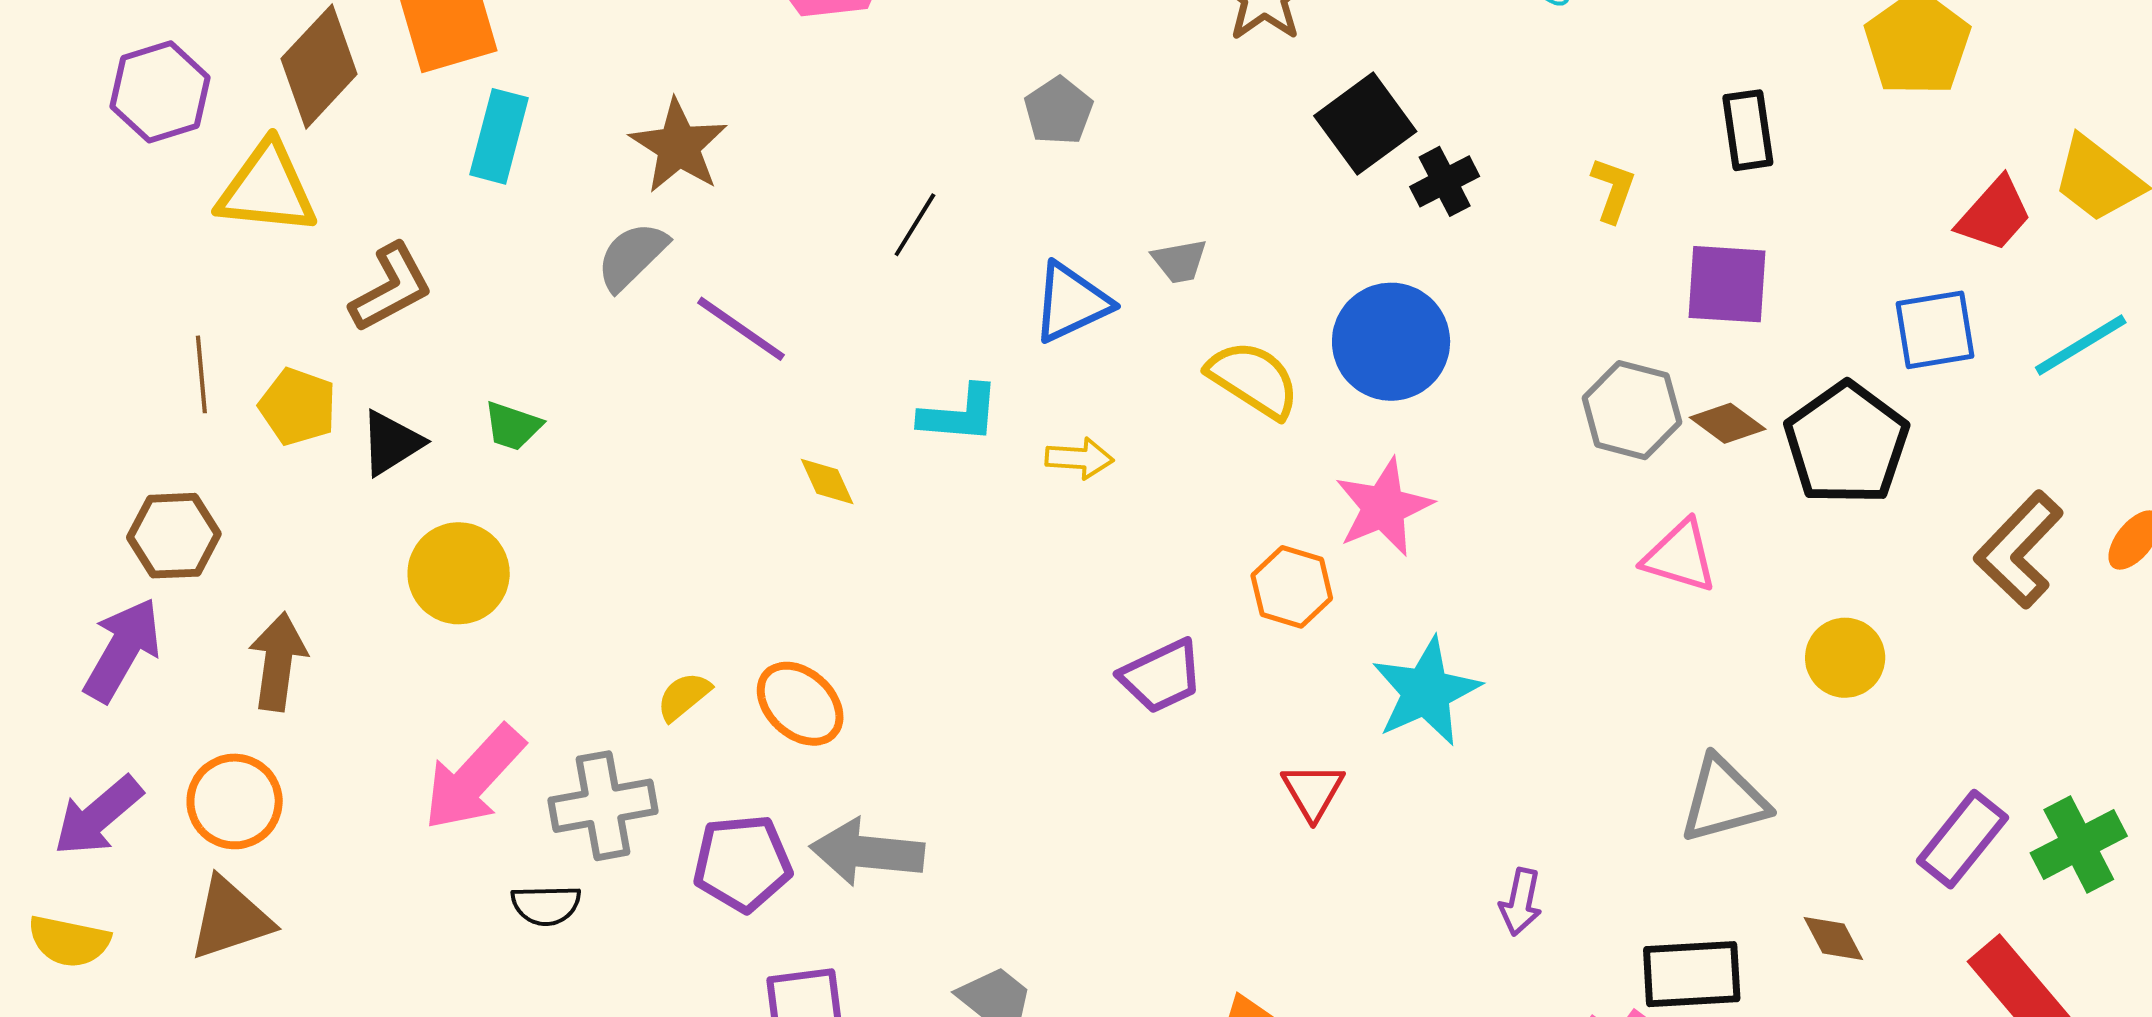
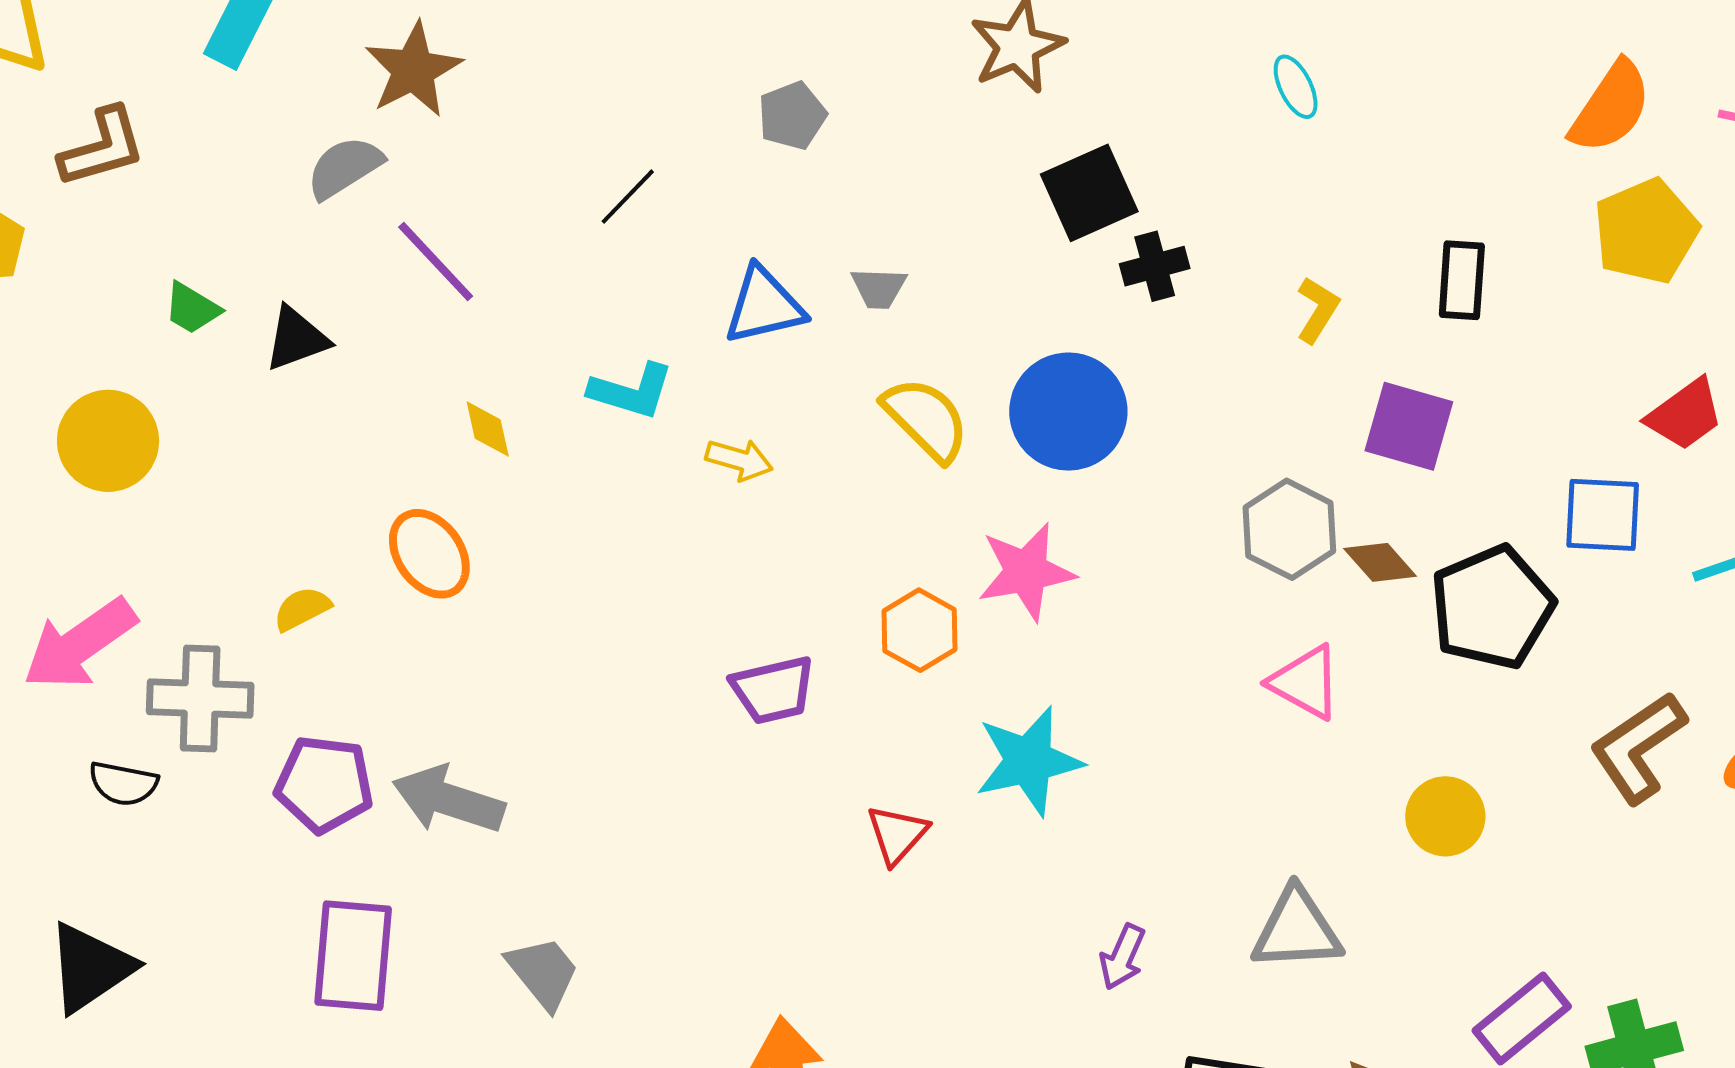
black triangle: (391, 443) -> (296, 339), moved
orange ellipse: (800, 704) -> (429, 554), moved
purple arrow: (1521, 902) -> (1122, 957), moved

